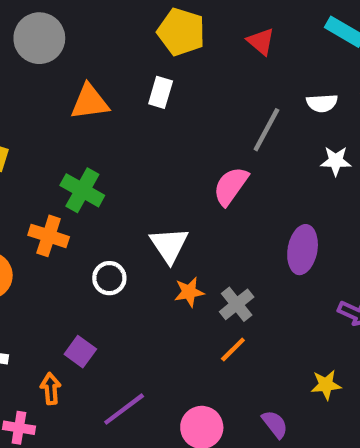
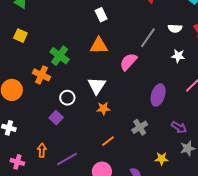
white rectangle: (161, 92) -> (101, 15), turned -48
orange triangle: (90, 102) -> (99, 46), moved
gray cross: (237, 304) -> (140, 127), moved
orange line: (233, 349) -> (108, 141), moved
purple square: (80, 352) -> (56, 118), moved
orange arrow: (51, 389) -> (42, 150), moved

